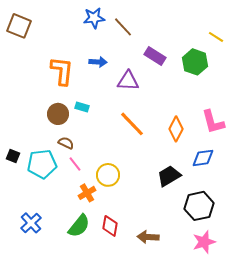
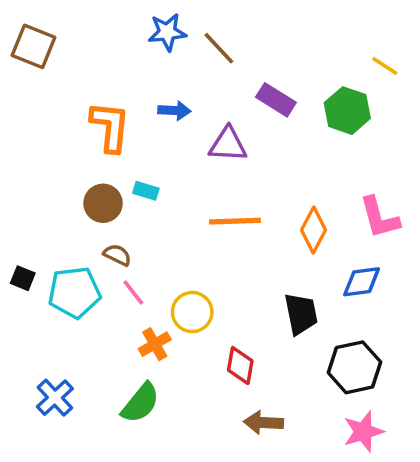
orange line: (132, 124) -> (235, 221), turned -48
black trapezoid: (169, 176) -> (301, 314), turned 110
red diamond: (110, 226) -> (240, 366), moved

